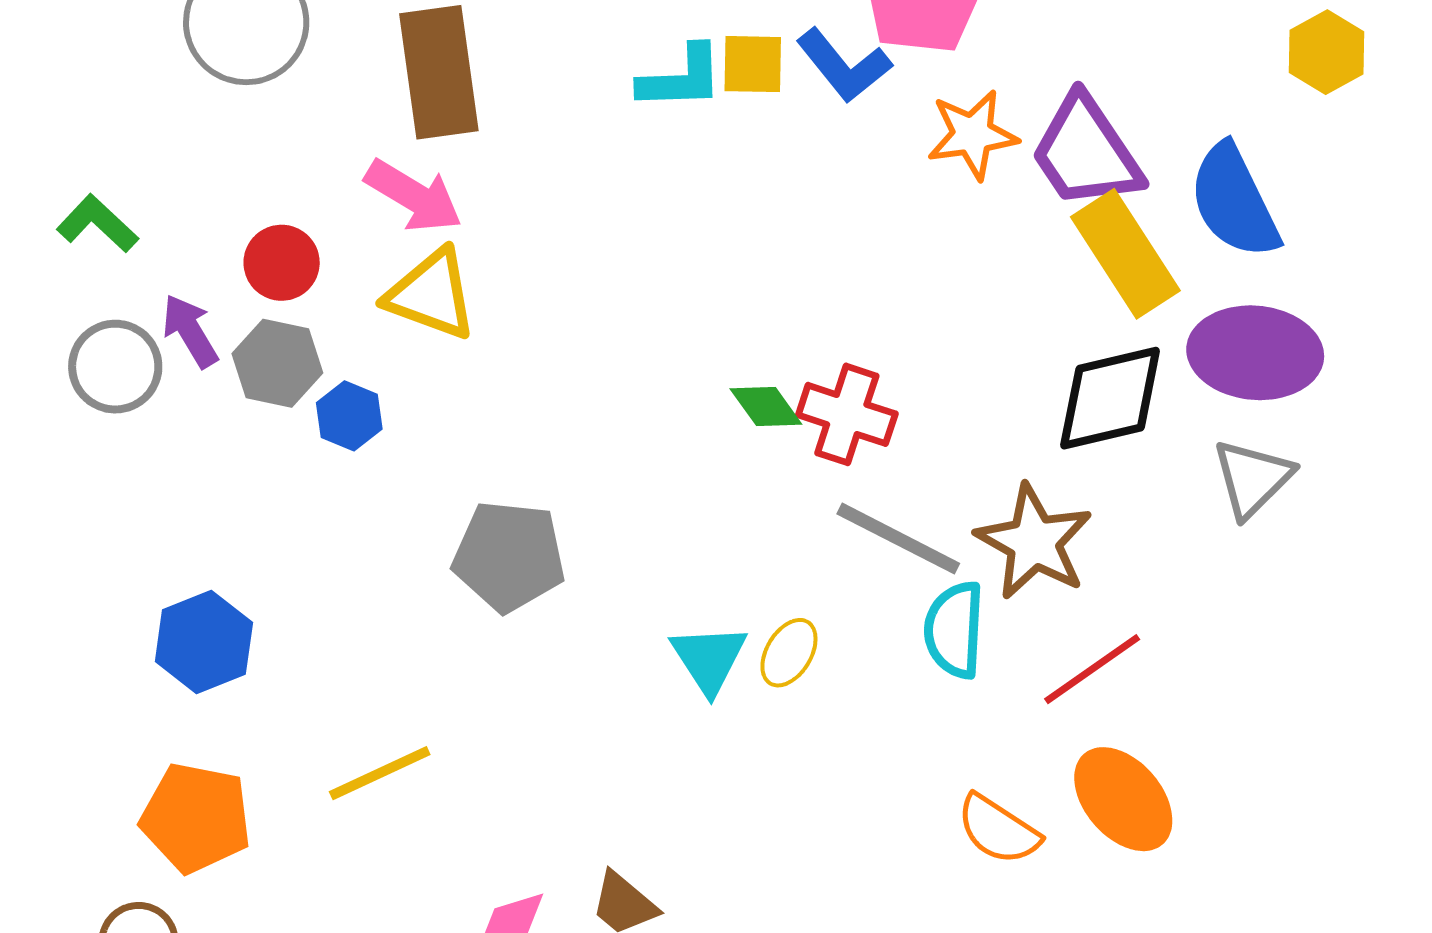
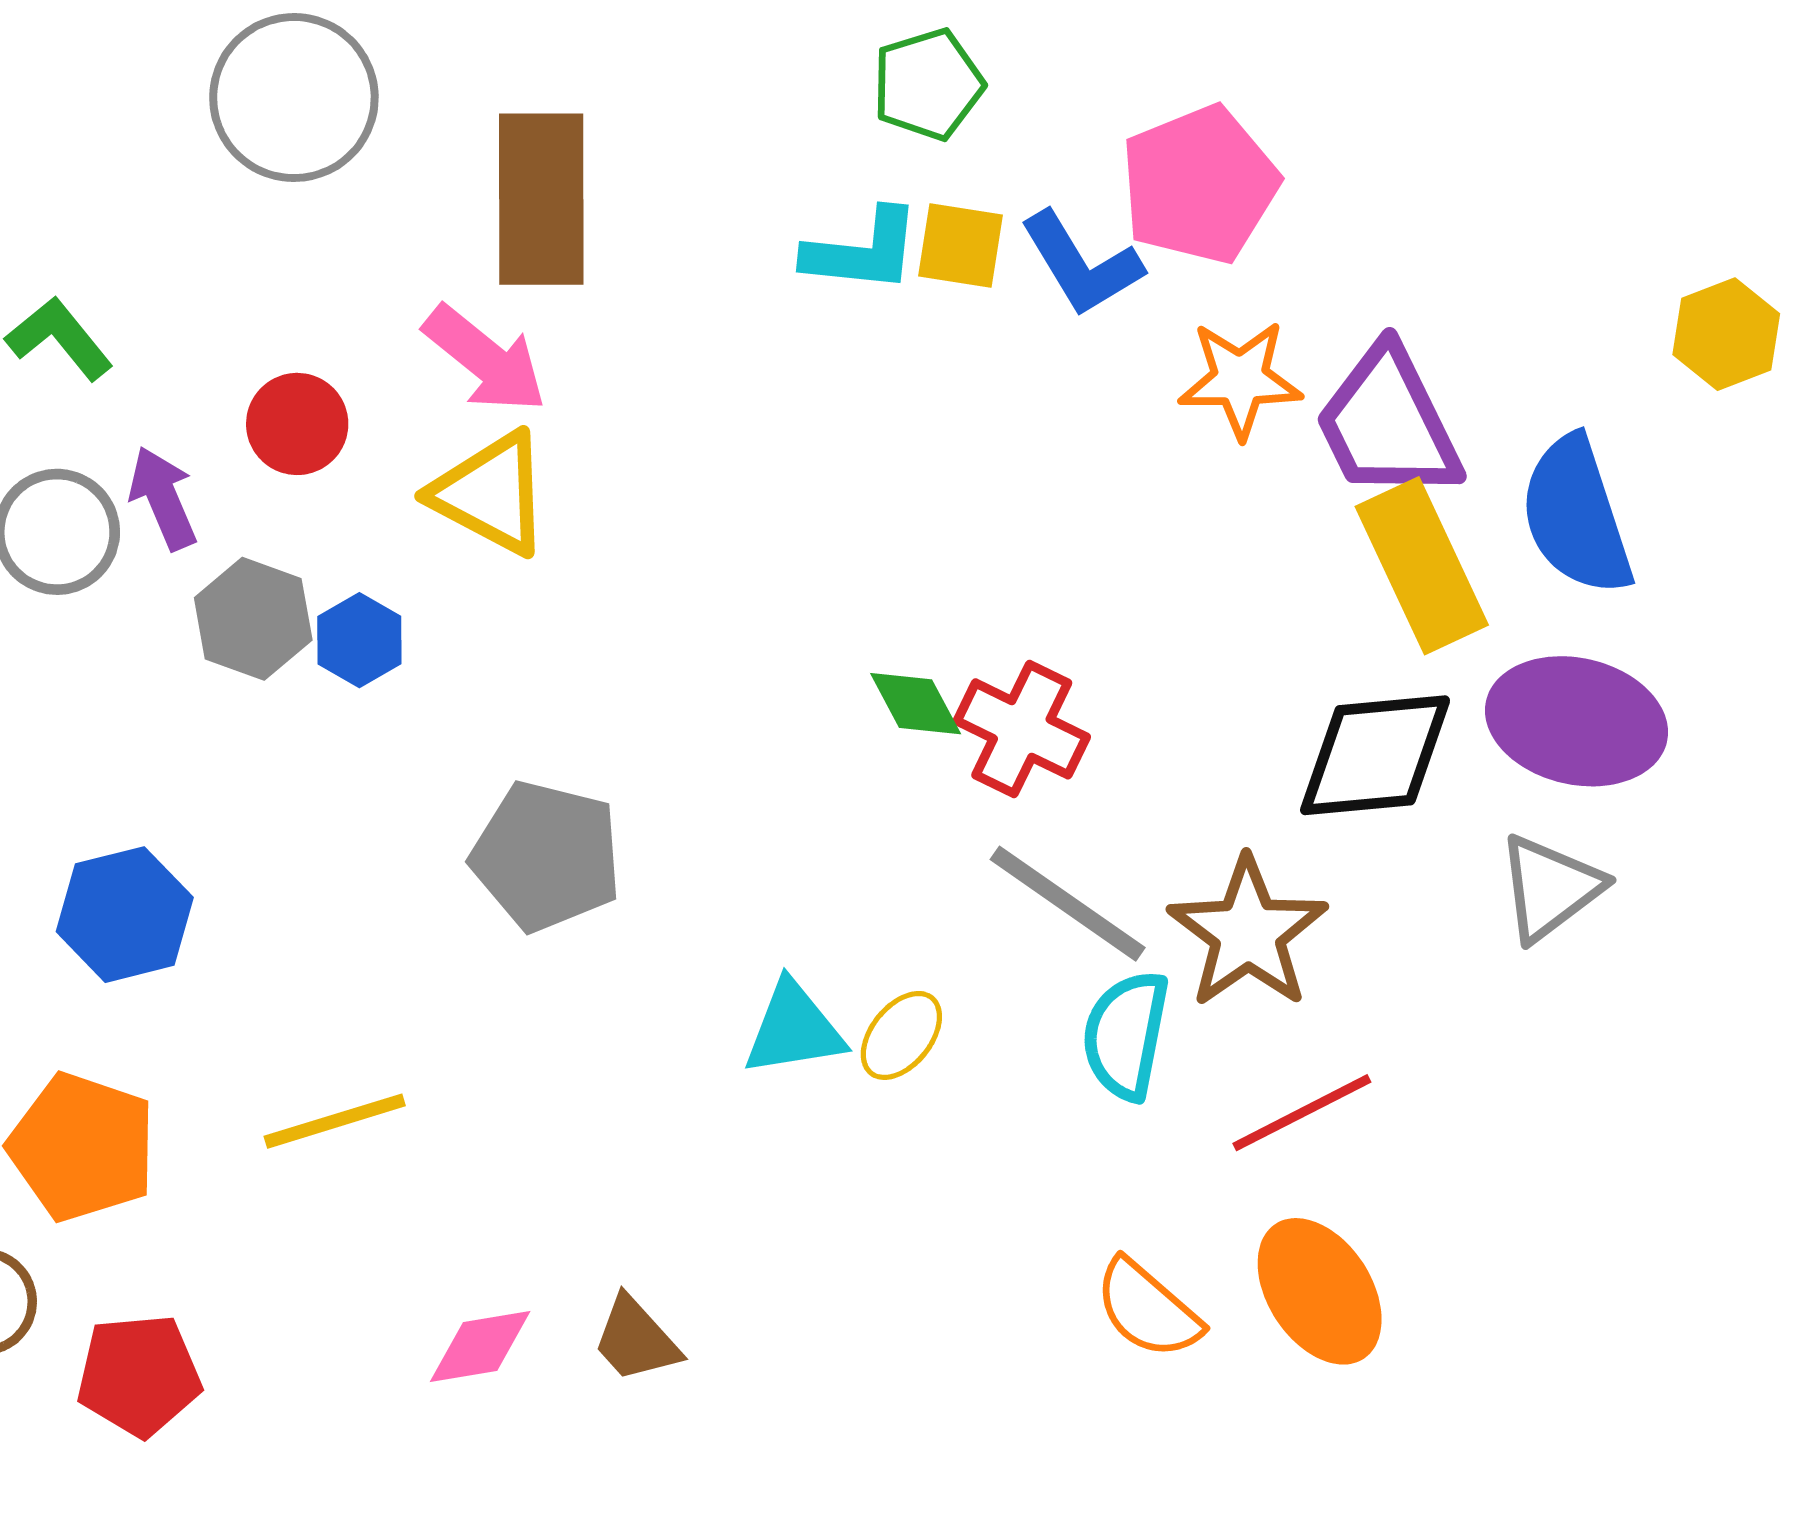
gray hexagon: (277, 363) -> (253, 619), moved
cyan triangle: (709, 659) -> (794, 1029), turned 46

